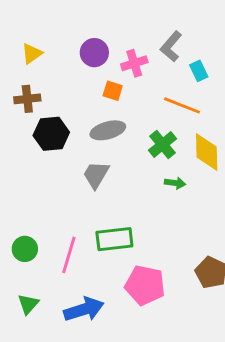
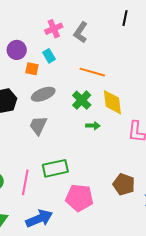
purple circle: (94, 53) -> (17, 50), moved
pink cross: (134, 63) -> (54, 29), moved
cyan rectangle: (199, 71) -> (49, 56), moved
orange square: (113, 91) -> (32, 69), moved

